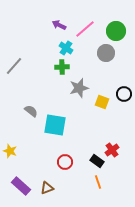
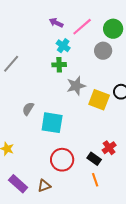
yellow square: (102, 102) -> (99, 100), size x1.5
gray semicircle: (31, 111) -> (28, 109), turned -96
red circle: (65, 162) -> (62, 160), size x1.5

